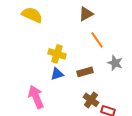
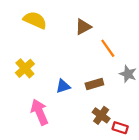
brown triangle: (86, 14) -> (83, 27), moved
yellow cross: (57, 54) -> (25, 68), moved, turned 30

